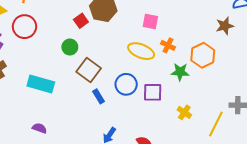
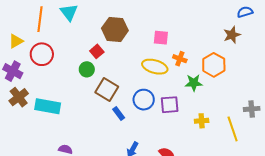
red square: (81, 21) -> (97, 51), moved
cyan rectangle: (41, 84) -> (48, 106), moved
yellow cross: (184, 112) -> (202, 121), turned -32
yellow line: (216, 124) -> (233, 129), turned -40

